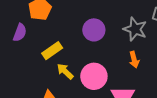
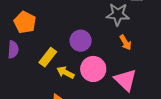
purple circle: (94, 30) -> (81, 41), moved

